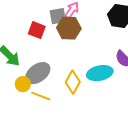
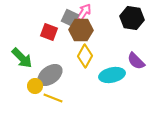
gray square: (58, 16) -> (70, 18), turned 36
yellow diamond: (73, 82) -> (85, 56), moved

